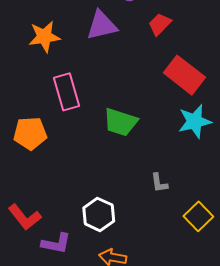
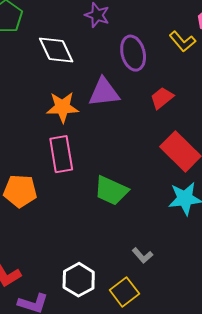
orange star: (44, 37) -> (63, 107), moved
gray L-shape: (159, 183) -> (142, 255), turned -40
yellow square: (198, 216) -> (124, 292), moved

